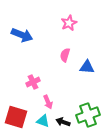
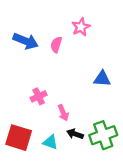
pink semicircle: (65, 55) -> (56, 45), moved
pink arrow: (48, 102) -> (63, 113), moved
black arrow: (63, 122) -> (75, 134), moved

